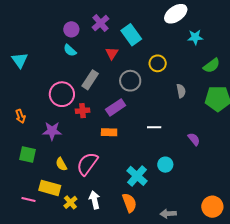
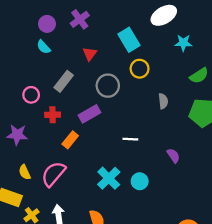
cyan rectangle: (131, 35) -> (129, 40), moved
pink circle: (62, 94) -> (31, 95), size x0.6
orange rectangle: (109, 132) -> (70, 140), moved, turned -56
cyan cross: (137, 176) -> (109, 178), moved

